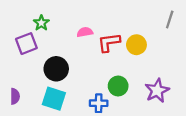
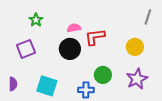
purple square: (26, 44) -> (26, 49), moved
yellow circle: (136, 45) -> (135, 47), moved
black circle: (56, 69) -> (70, 49), moved

